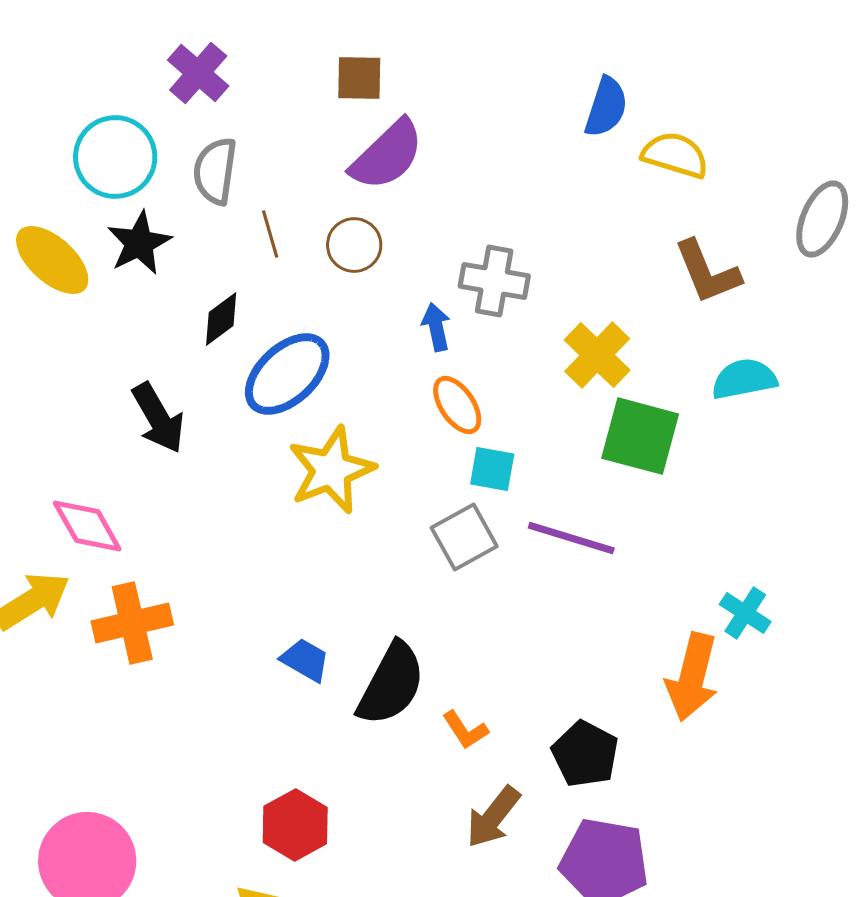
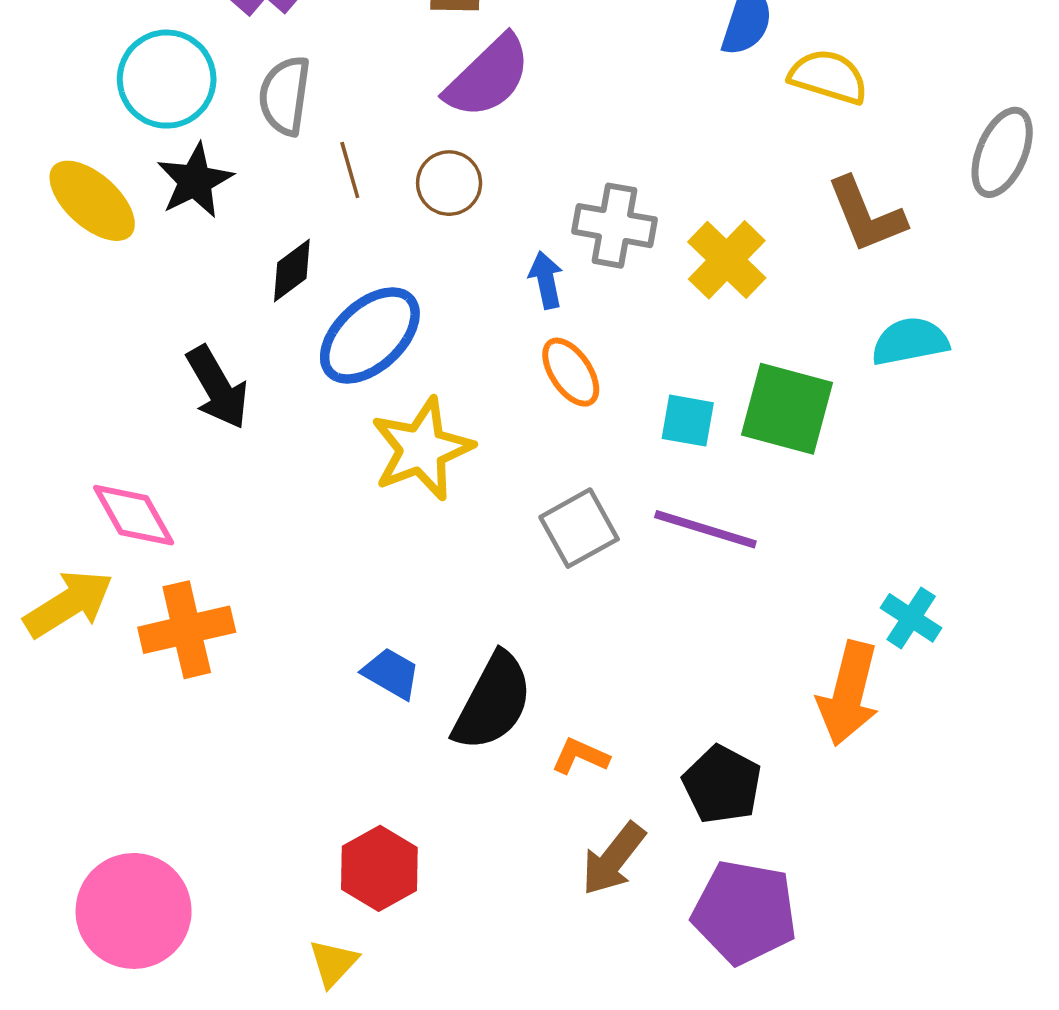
yellow cross: (597, 355) -> (727, 260), moved
cyan square: (492, 469) -> (688, 421), moved
orange L-shape: (465, 730) -> (580, 756), turned 147

